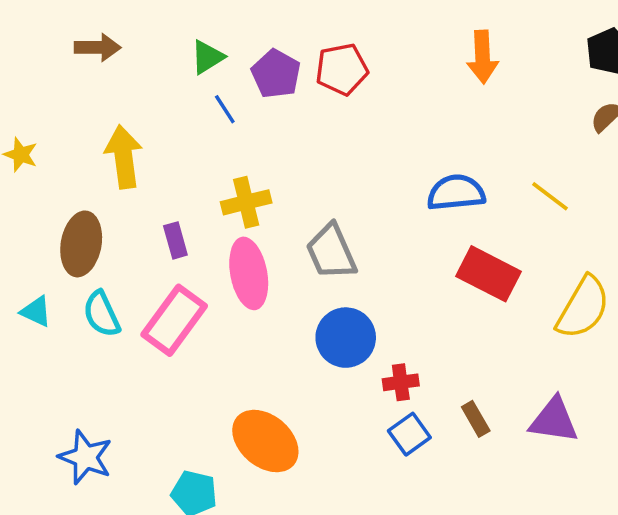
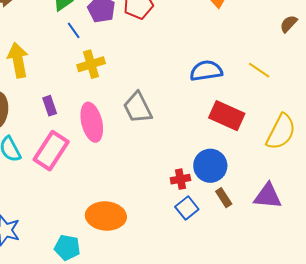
yellow cross: (246, 202) -> (91, 64), moved
blue circle: (346, 338) -> (210, 166), moved
orange ellipse: (265, 441) -> (106, 216), turned -33

